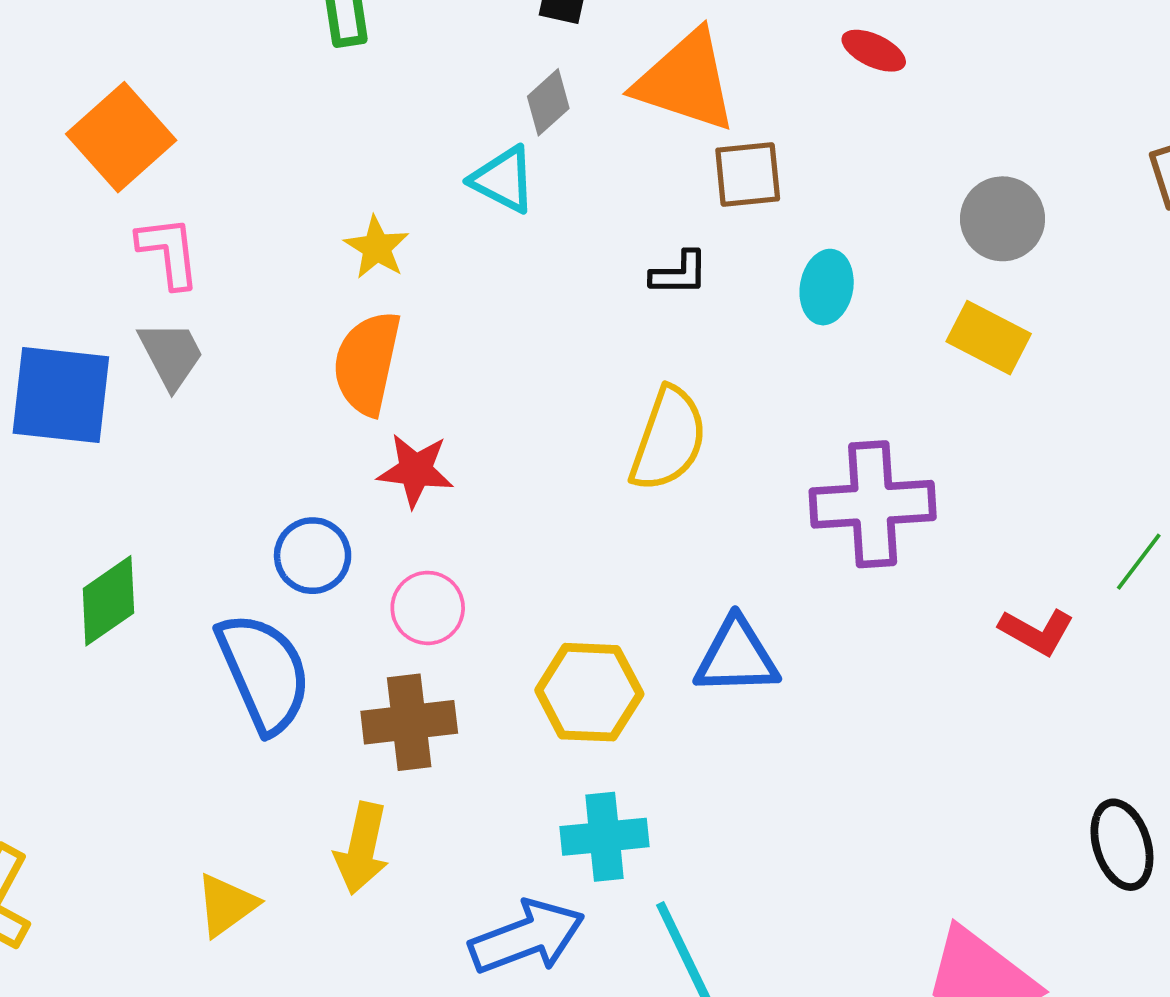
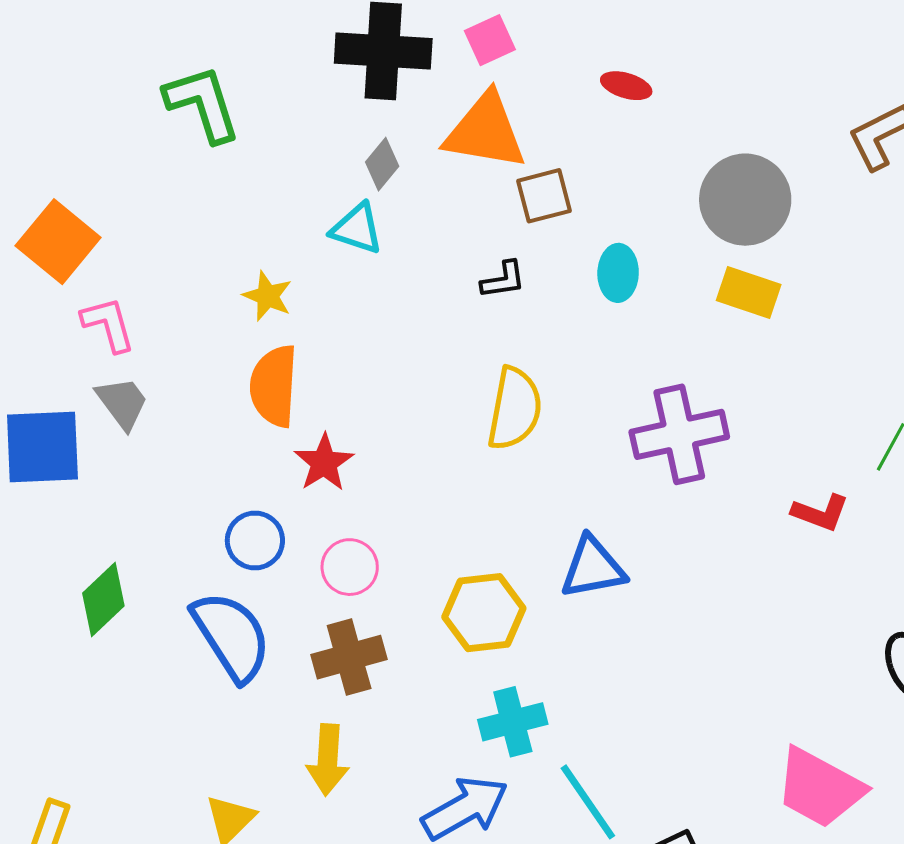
gray circle: (1003, 219) -> (745, 200), size x1.4
red star: (416, 470) -> (324, 463), turned -30

